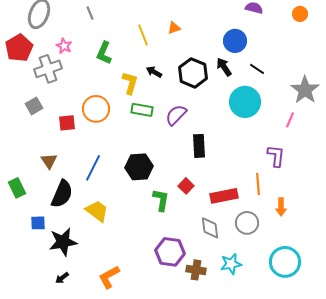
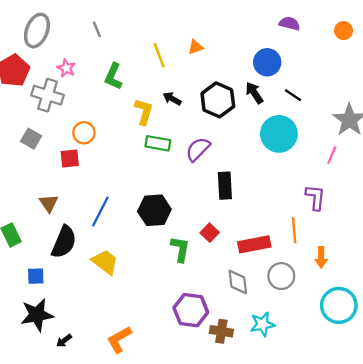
gray cross: (48, 69) -> (48, 95), turned 36
gray square: (34, 106) -> (31, 139), turned -30
orange circle: (96, 109) -> (84, 133), moved, size x0.7
black star: (63, 242) -> (37, 315), moved
cyan circle: (285, 262) -> (339, 305), moved

